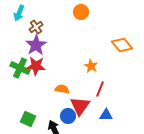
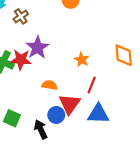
purple star: (36, 45) -> (37, 47), moved
orange diamond: (122, 45) -> (124, 55), moved, turned 35
blue triangle: (106, 115) -> (98, 114), size x1.5

